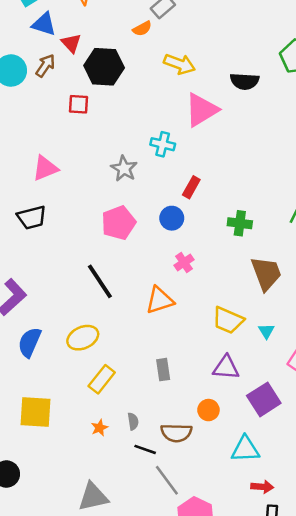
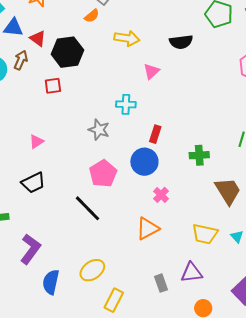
pink triangle: (201, 110) -> (151, 71), size x0.6
pink triangle: (45, 168) -> (36, 142), size x0.7
blue circle: (172, 218) -> (144, 162), size x1.4
black line: (100, 281) -> (88, 208), moved
purple triangle: (226, 368) -> (192, 273), moved

